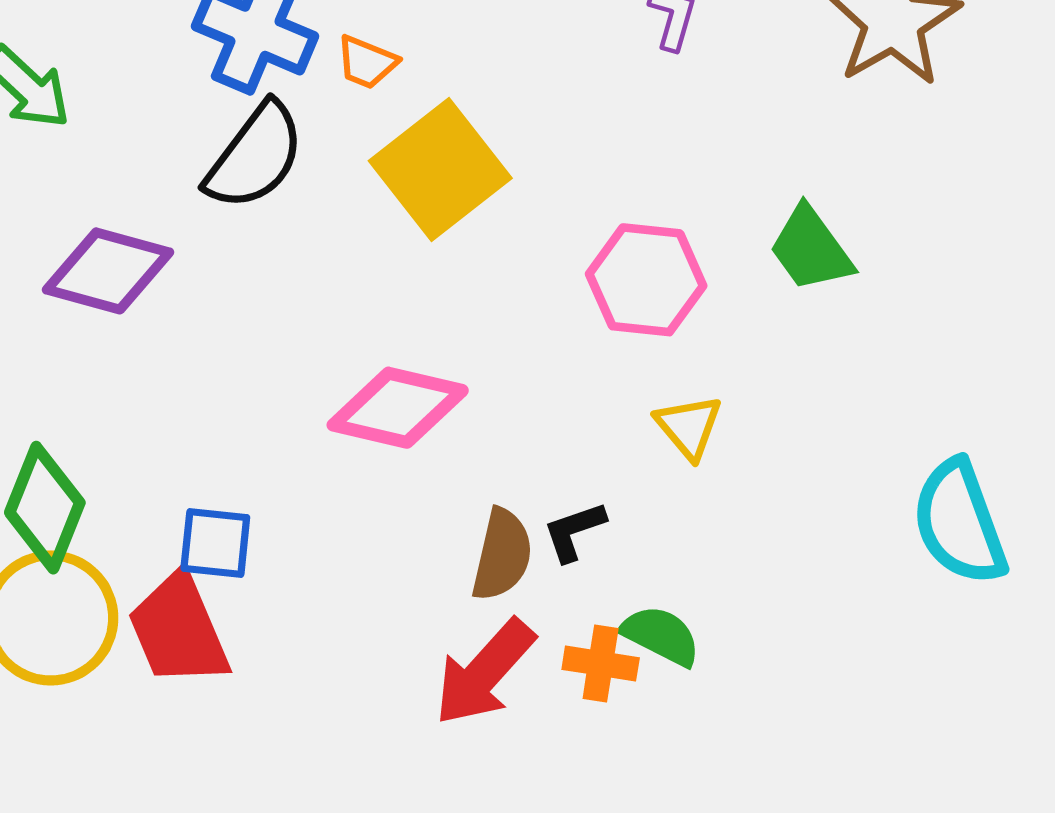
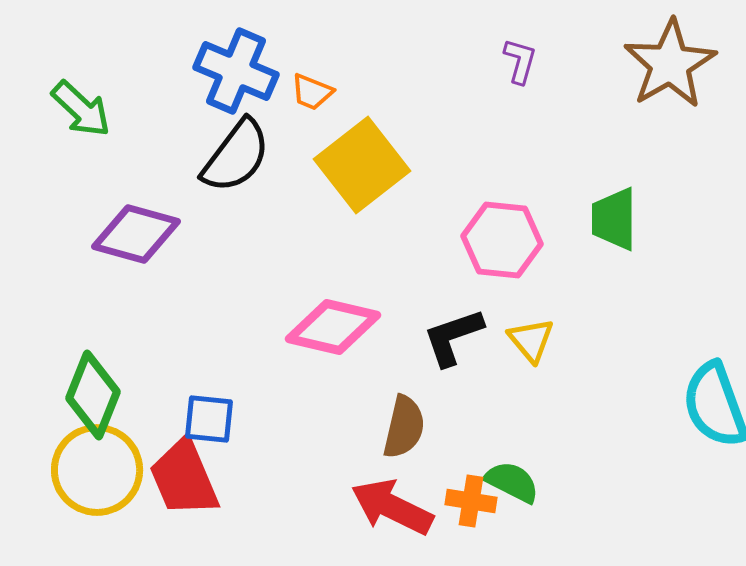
green trapezoid: (811, 249) -> (614, 219), turned 36
black L-shape: (574, 531) -> (453, 337), moved, size x1.4
red arrow: (484, 672) -> (392, 507), turned 74

